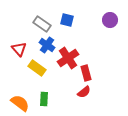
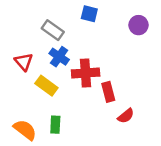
blue square: (67, 20) -> (89, 14), moved
red cross: (68, 58) -> (86, 73), turned 30
red semicircle: (84, 92) -> (126, 116), moved

